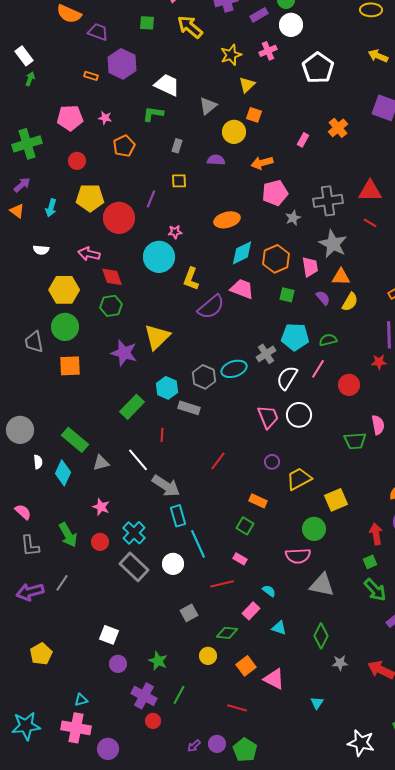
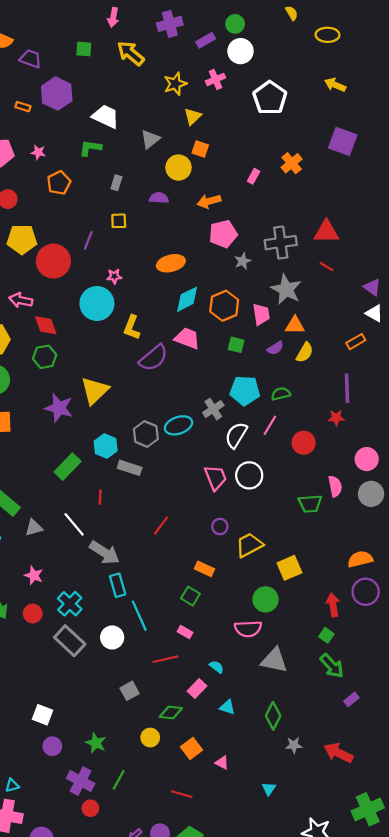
purple semicircle: (323, 298) -> (275, 348), turned 98
green square: (370, 562) -> (326, 635), turned -32
pink triangle: (274, 679) -> (222, 763), size x0.6

